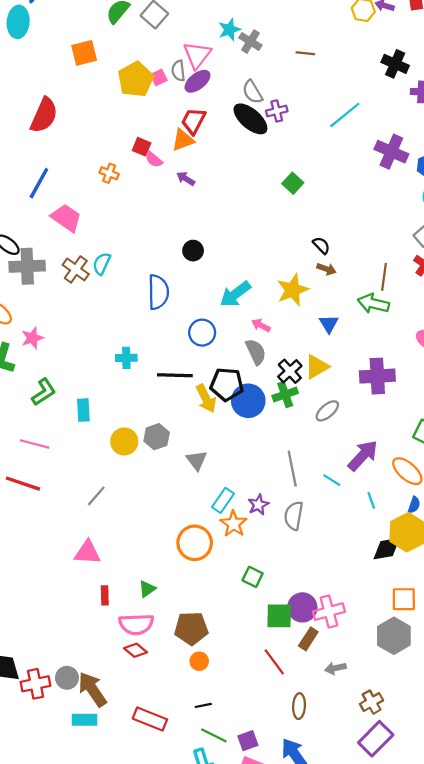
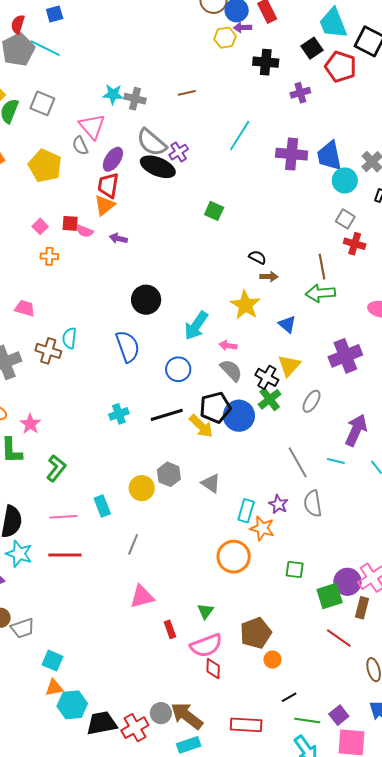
cyan star: (229, 30) -> (113, 94), turned -30
black cross: (395, 64) -> (266, 62), moved
pink square: (159, 77) -> (40, 226), moved
purple ellipse: (197, 81) -> (113, 159), moved
gray semicircle: (252, 92) -> (152, 142), size x1.4
pink trapezoid: (66, 218) -> (25, 308), size x0.7
black circle: (193, 251) -> (146, 300), size x1.5
cyan rectangle: (83, 410) -> (102, 506), moved
red diamond: (136, 650) -> (213, 669), turned 70

